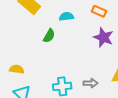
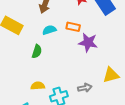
orange rectangle: (99, 11) -> (73, 27), moved
yellow semicircle: (17, 69) -> (38, 86), moved

